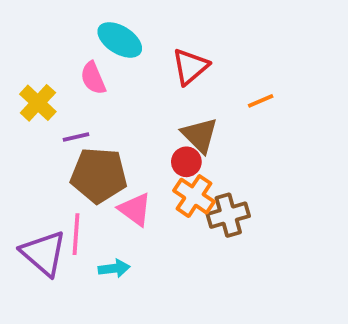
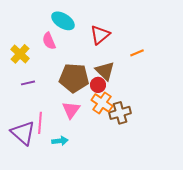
purple line: (76, 137) -> (28, 83), moved
brown pentagon: (99, 175) -> (74, 78), moved
pink triangle: (135, 209) -> (71, 110), turned 30

